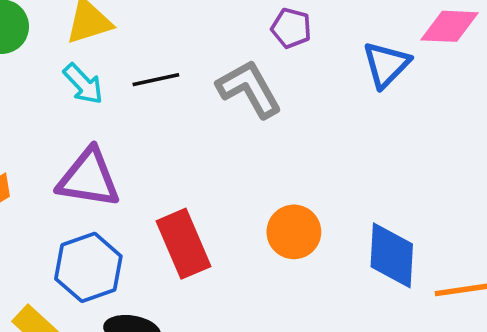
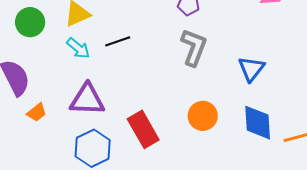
blue triangle: (386, 65) -> (251, 69), moved
gray L-shape: (249, 89) -> (194, 47), moved, turned 57

